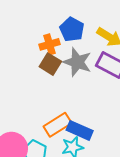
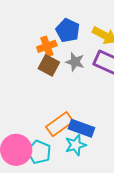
gray star: (77, 62) -> (75, 62), size x0.7

